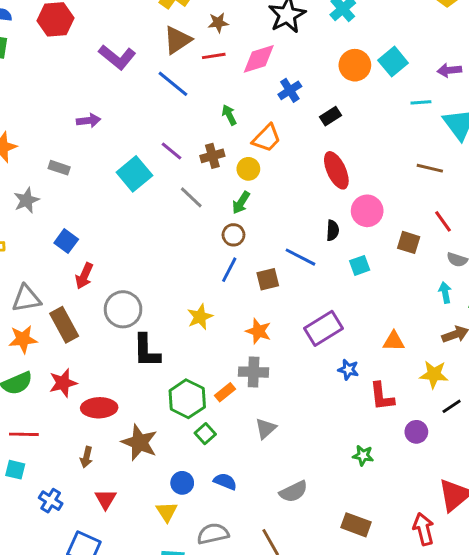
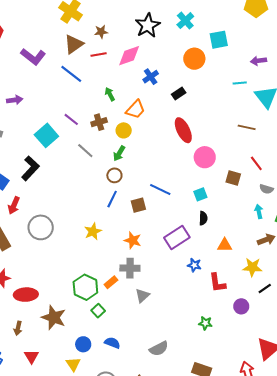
cyan square: (393, 62) -> (219, 40), moved, turned 30
black semicircle: (333, 230) -> (203, 218), moved
black L-shape: (146, 351) -> (30, 168), moved, turned -135
gray triangle: (266, 428) -> (142, 296), moved

